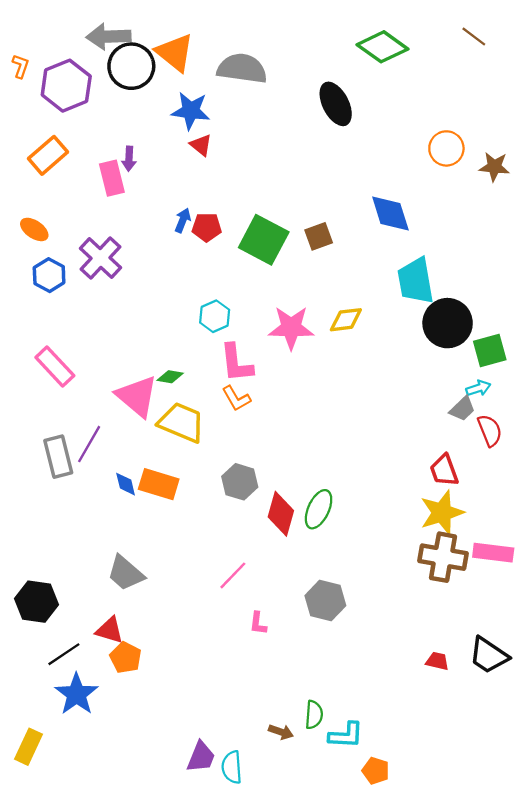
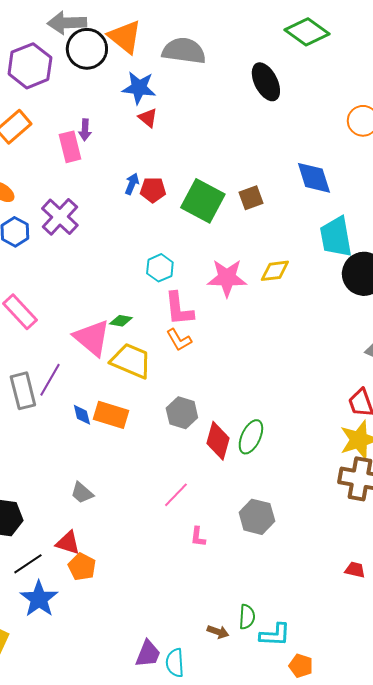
gray trapezoid: (126, 573) -> (82, 493), size x0.7

